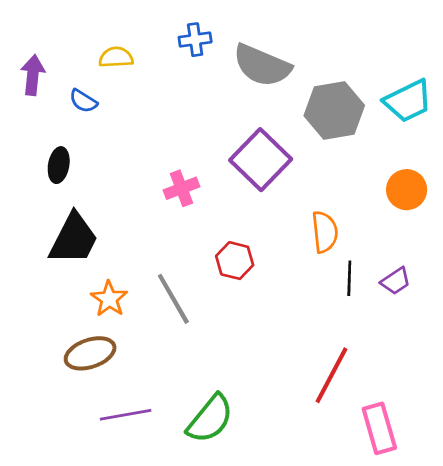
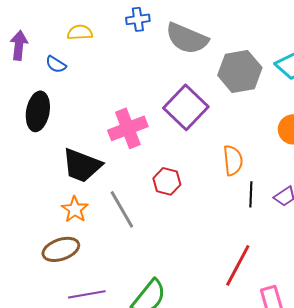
black ellipse: (59, 165) -> (38, 111), size x1.5
pink cross: (181, 188) -> (128, 128), size x1.5
black trapezoid: (74, 239) -> (82, 165), moved, turned 84

